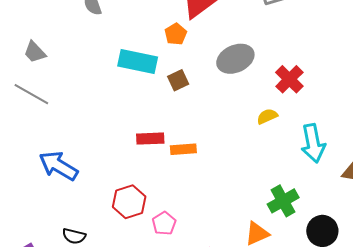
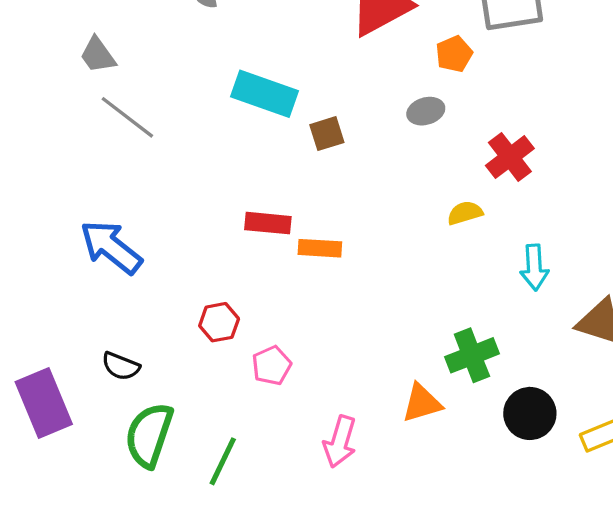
orange pentagon: (176, 34) -> (454, 54), moved
gray ellipse: (235, 59) -> (426, 111), size x0.6
gray line: (31, 94) -> (127, 117), moved
cyan arrow: (313, 143) -> (534, 267), size x0.7
red hexagon: (129, 202) -> (219, 322), size x0.7

